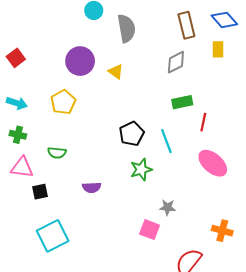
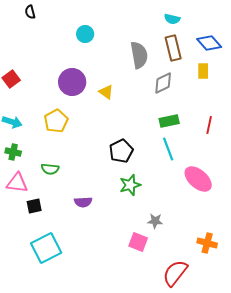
gray semicircle: (126, 28) -> (139, 55), moved
red line: (203, 122) -> (209, 125), moved
cyan line: (166, 141) -> (168, 149), moved

